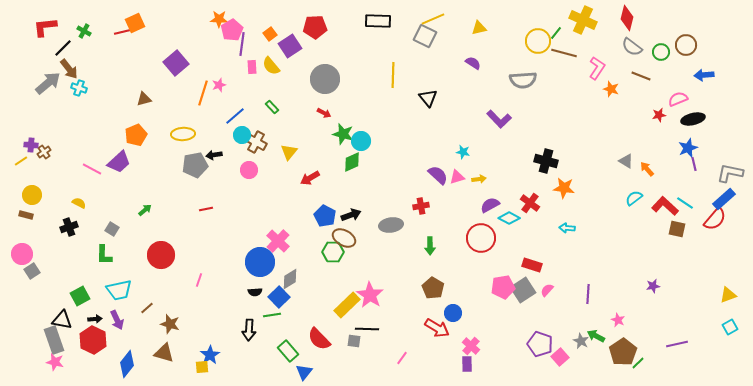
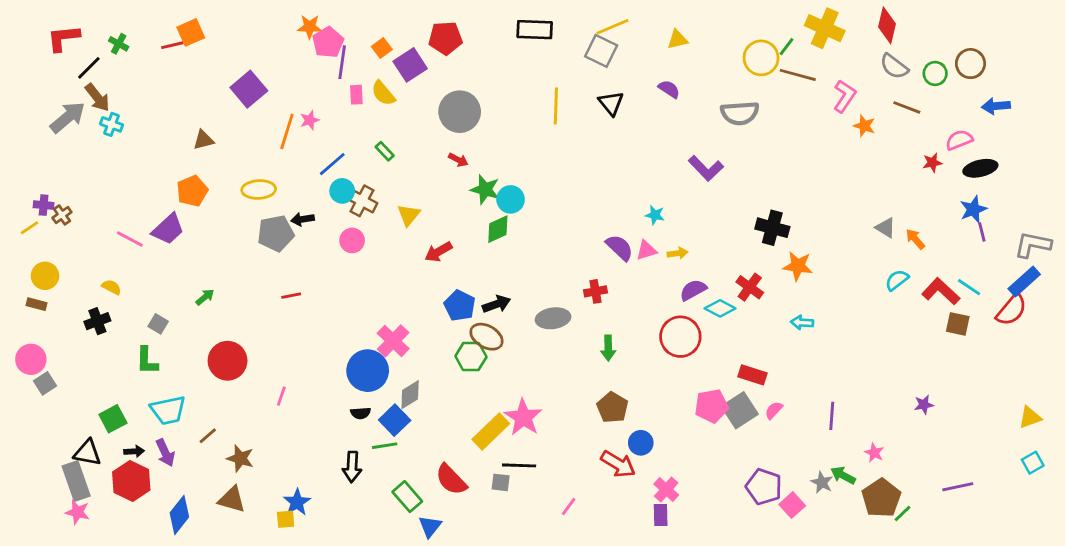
black triangle: (428, 98) -> (611, 103), moved

